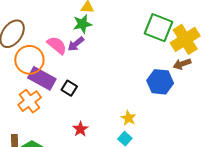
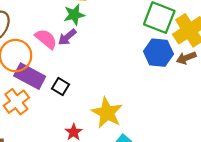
blue hexagon: (160, 82) -> (158, 53), moved
yellow star: (128, 118) -> (107, 113), moved, size x1.8

